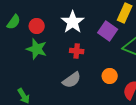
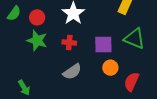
purple square: (108, 31) -> (103, 45), moved, turned -36
red cross: (77, 51) -> (69, 43), moved

